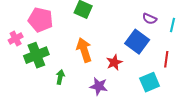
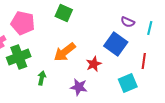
orange arrow: (84, 50) -> (65, 52), turned -110

